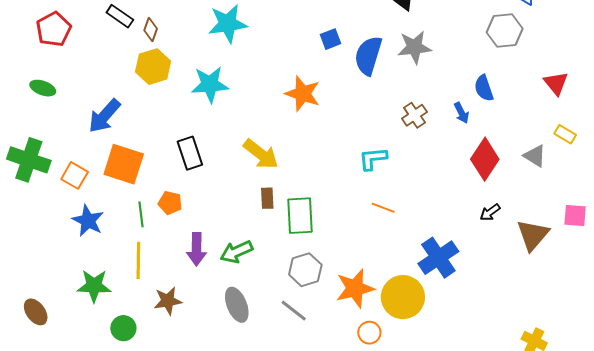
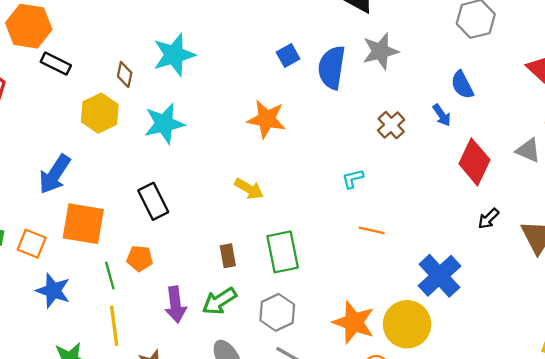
brown diamond: (151, 30) -> (125, 74), moved
yellow arrow: (261, 154) -> (249, 189), moved, size x0.7
cyan L-shape: (373, 159) -> (353, 179), size x0.7
brown rectangle: (267, 198) -> (228, 256), moved
gray hexagon: (305, 270) -> (277, 312), moved
orange star: (355, 288) -> (354, 322), turned -30

